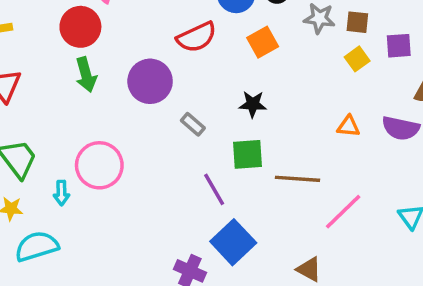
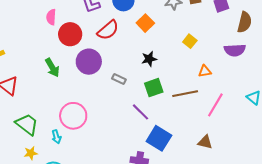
red circle: (80, 27) -> (70, 34), moved
yellow square: (357, 59) -> (190, 41), moved
orange triangle: (348, 126) -> (205, 71), moved

